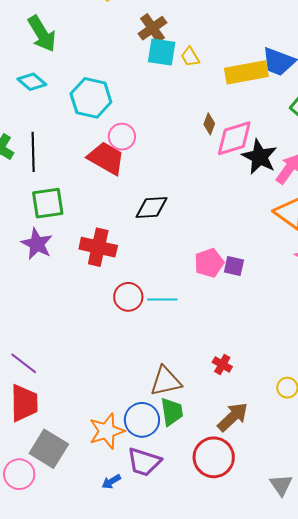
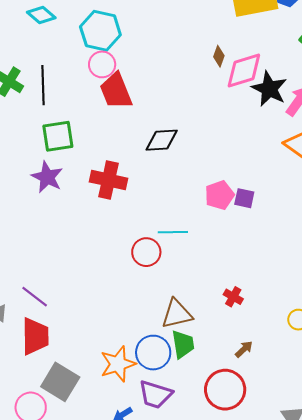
pink circle: (122, 137) -> (102, 64), moved
red trapezoid: (106, 158) -> (116, 91), turned -141
red circle: (128, 297) -> (146, 252), moved
brown arrow: (233, 417) -> (244, 349), size x0.6

